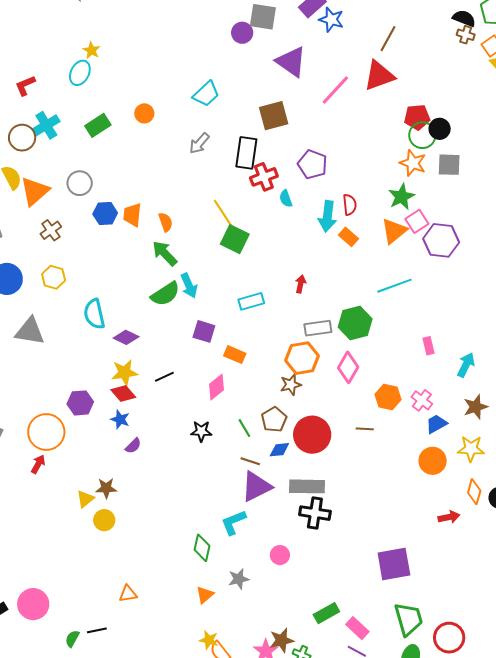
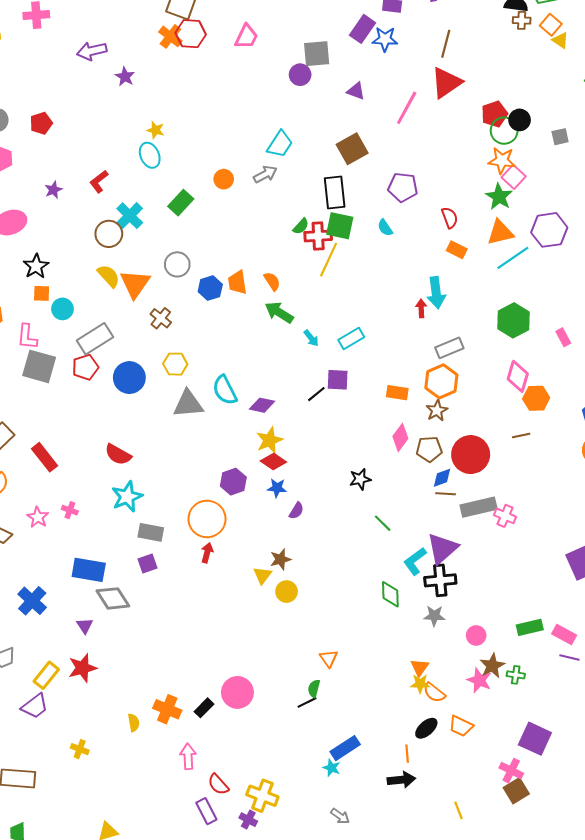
purple triangle: (291, 62) -> (356, 91), size x0.6
cyan ellipse: (80, 73) -> (150, 155), turned -35
gray arrow: (199, 143) -> (265, 174), moved, turned -145
gray square: (449, 165) -> (560, 137), moved, size x0.7
red cross: (264, 177) -> (318, 236), moved, turned 32
yellow line: (224, 215) -> (329, 260), turned 72
cyan arrow: (327, 216) -> (436, 293), moved
pink square: (417, 221) -> (514, 177), moved
orange triangle: (394, 231) -> (500, 232), turned 40
green square: (235, 239) -> (340, 226), moved
cyan arrow: (189, 286) -> (311, 338), size x0.7
cyan line: (394, 286) -> (513, 258), moved
green semicircle: (165, 294) -> (301, 226), moved, size x0.6
cyan rectangle: (251, 301) -> (351, 339), moved
green hexagon: (355, 323) -> (514, 320), moved
gray triangle: (30, 331) -> (188, 404), moved
orange rectangle: (235, 355) -> (397, 393), moved
pink diamond: (348, 367) -> (518, 376), moved
black line: (164, 377) -> (316, 394), moved
pink diamond: (216, 387) -> (400, 437), moved
pink cross: (422, 400) -> (505, 516), moved
brown pentagon: (274, 419) -> (429, 449), turned -30
green line: (244, 428) -> (383, 523), moved
brown line: (250, 461) -> (446, 494), moved
purple triangle: (256, 487) -> (442, 548), moved
black cross: (315, 513) -> (440, 580), moved
pink circle: (280, 555) -> (476, 635), moved
gray star: (239, 579) -> (434, 616), turned 30
orange triangle: (128, 594) -> (329, 658), turned -42
orange triangle: (205, 595) -> (420, 667), moved
green rectangle: (326, 613) -> (530, 627), turned 30
green semicircle: (72, 639) -> (314, 688), moved

